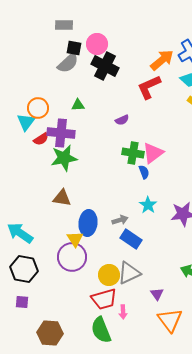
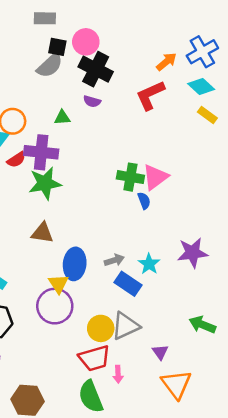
orange arrow: (162, 60) -> (166, 62), size x0.7
purple semicircle: (122, 120) -> (92, 101), moved, turned 40
cyan star: (148, 205) -> (149, 264), moved

